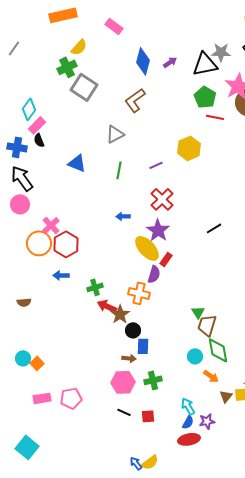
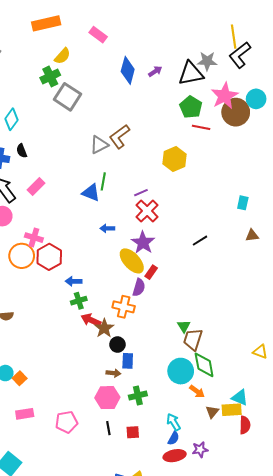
brown L-shape: (135, 100) -> (120, 137), moved
pink rectangle: (37, 125) -> (36, 187), moved
blue triangle: (77, 163) -> (91, 193), moved
purple line: (156, 165) -> (141, 193), moved
pink cross: (51, 225) -> (34, 238), turned -30
blue arrow: (61, 275) -> (74, 281), moved
cyan circle: (195, 356) -> (181, 371), size x1.6
pink pentagon: (71, 398) -> (67, 422), moved
black line: (124, 412) -> (108, 428), turned 56
purple star: (207, 421) -> (200, 450), moved

